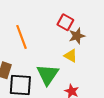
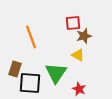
red square: (65, 22) -> (73, 23), turned -35

